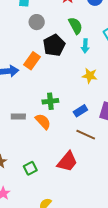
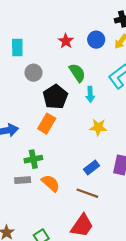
orange rectangle: (32, 61) -> (47, 124), moved
green cross: (50, 101) -> (33, 159), moved
brown line: (86, 135) -> (87, 193), moved

